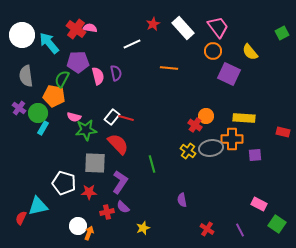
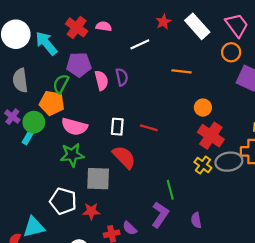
pink semicircle: (90, 28) -> (104, 26), moved
orange circle: (206, 116) -> (203, 108), moved
pink semicircle: (74, 117) -> (74, 127), size x1.6
white rectangle: (112, 117) -> (117, 127), turned -35
red line: (126, 118) -> (149, 128), moved
red cross: (195, 125) -> (211, 136), size x1.6
cyan rectangle: (43, 128) -> (28, 137), moved
green star: (86, 130) -> (72, 155), moved
green line: (152, 164) -> (170, 190), moved
purple L-shape: (120, 182) -> (160, 215), moved

